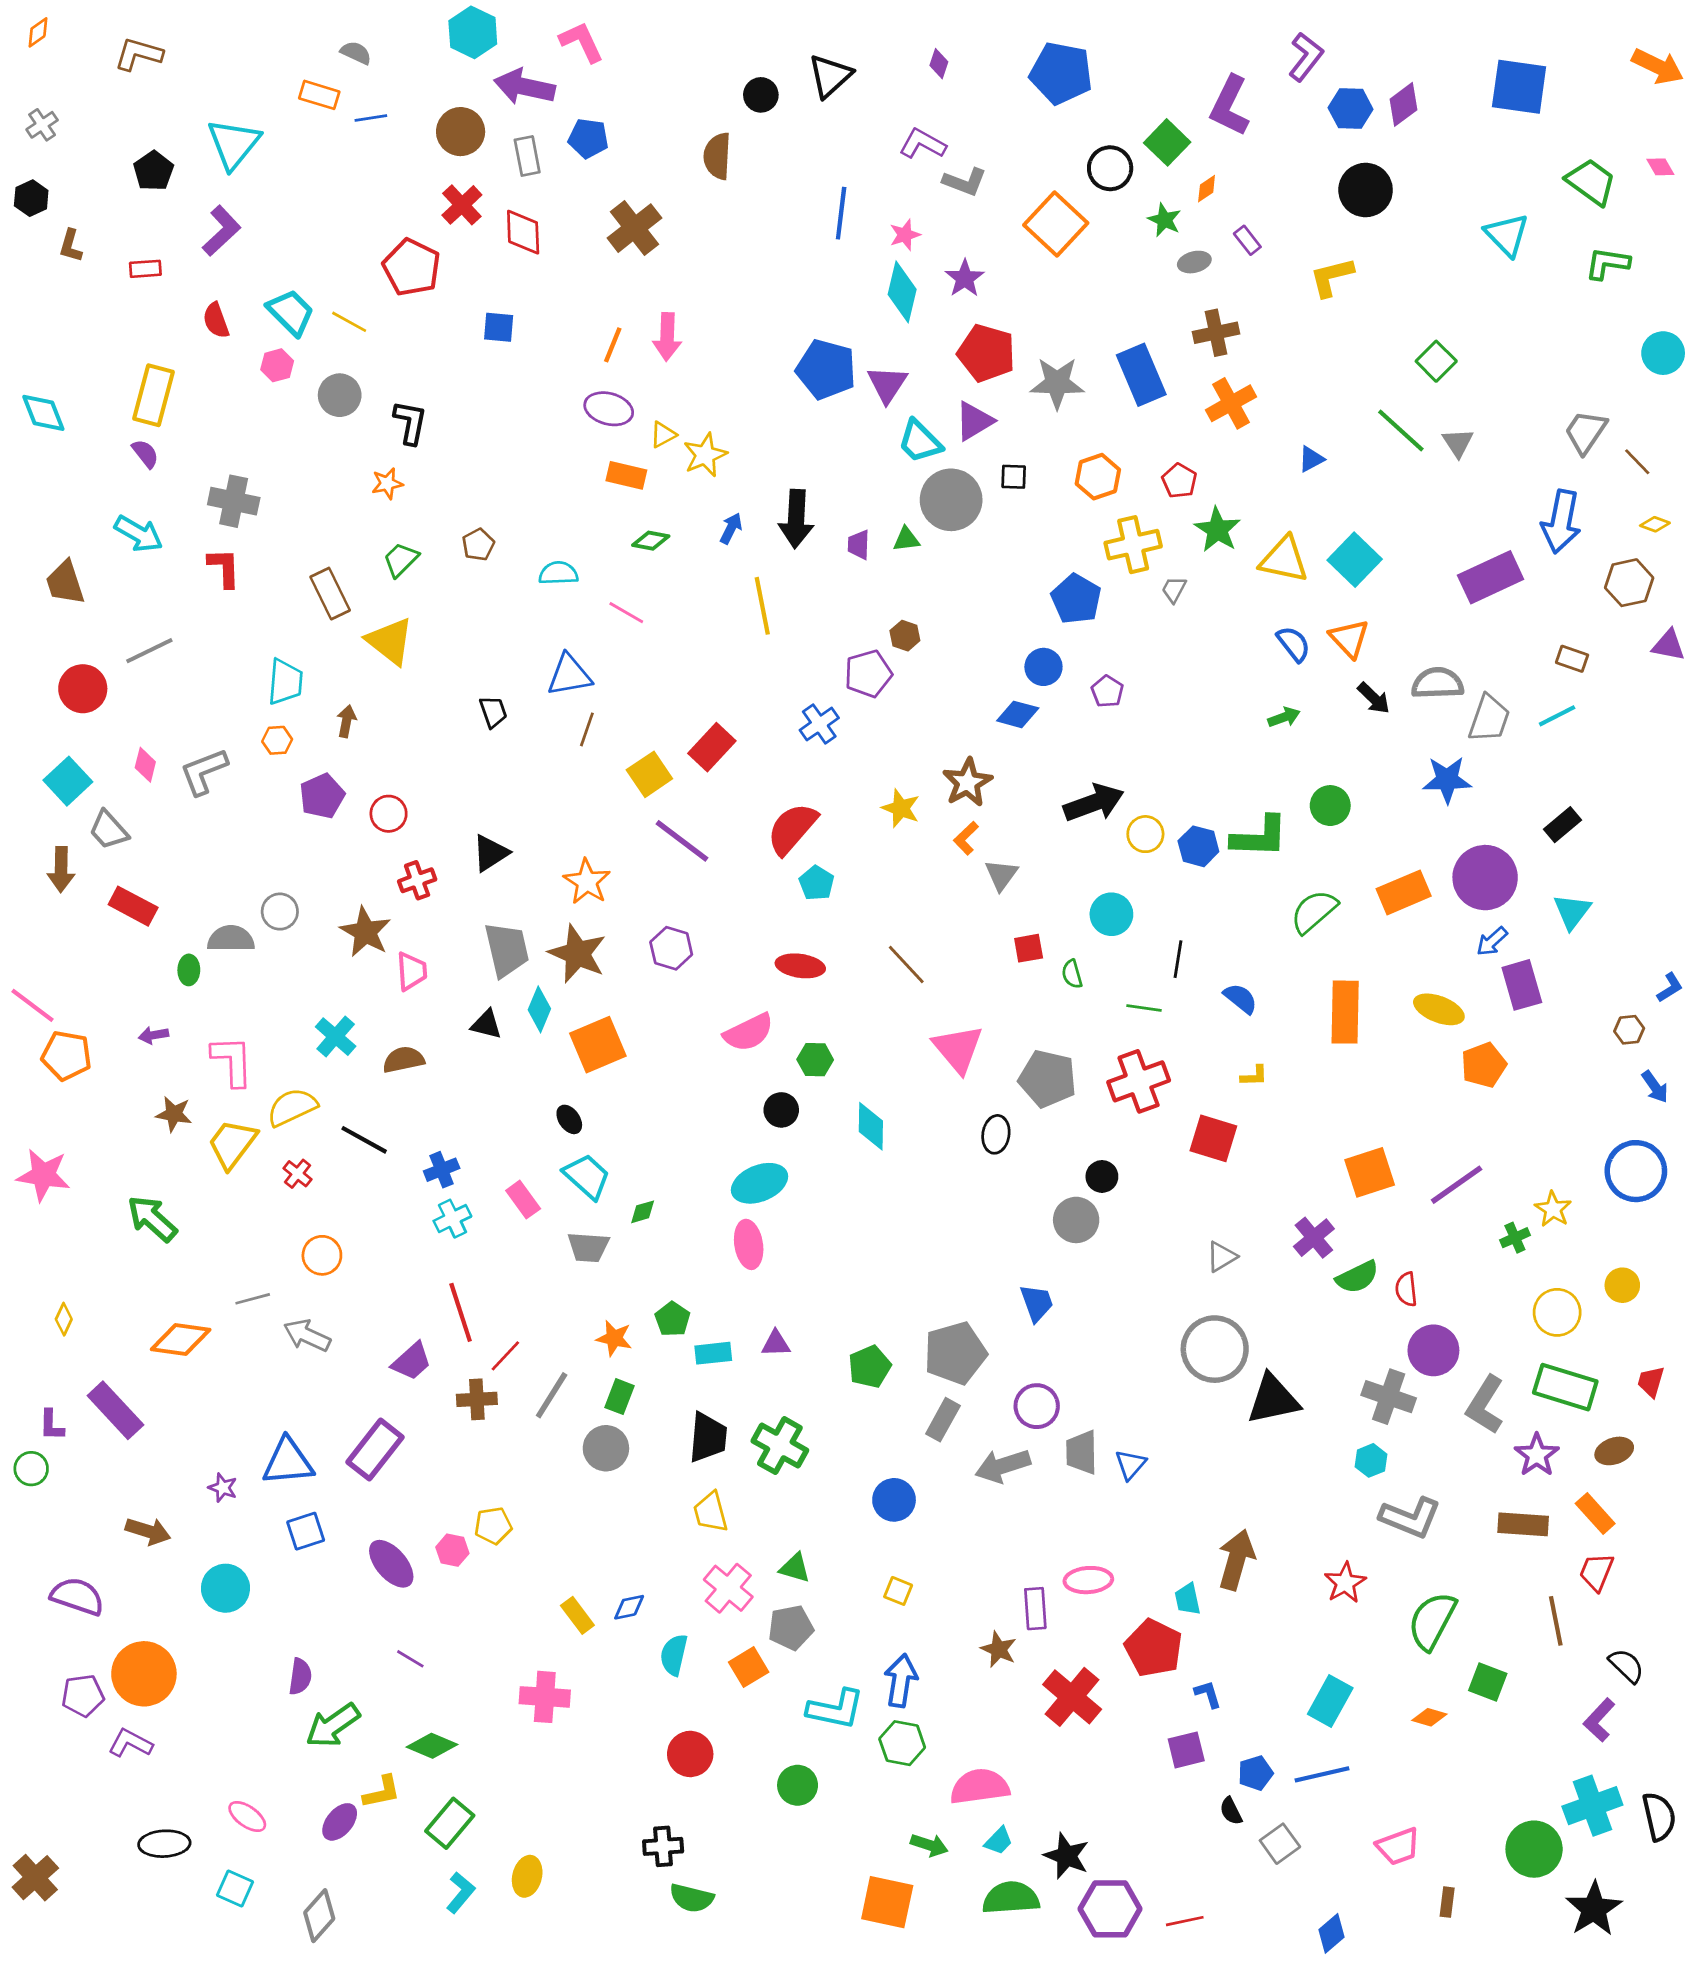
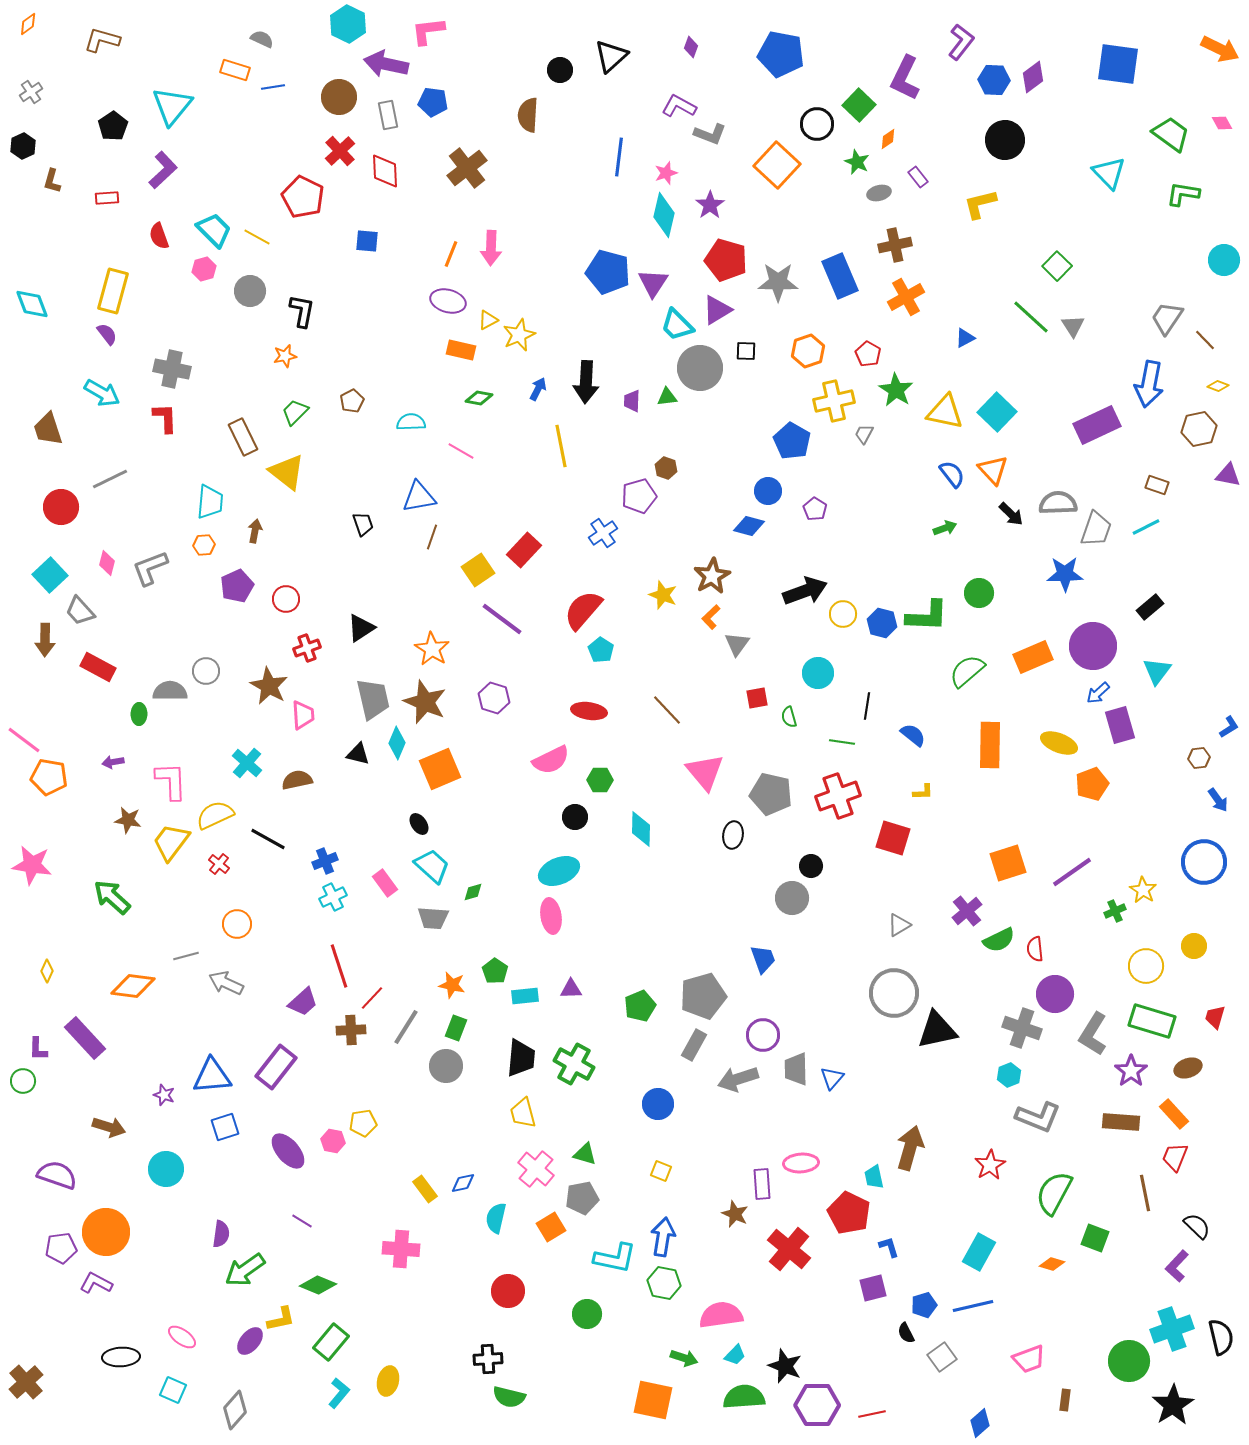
pink L-shape: (581, 42) -> (428, 31), turned -72

